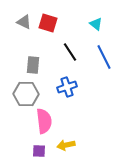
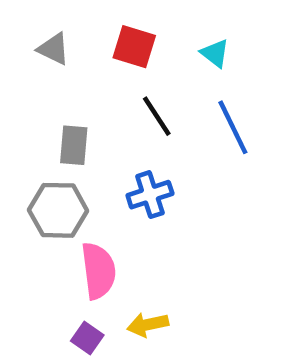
red square: (48, 23) -> (134, 47), moved
purple square: (39, 151) -> (87, 338), turned 32

